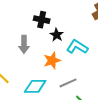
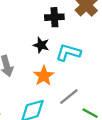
black cross: (42, 20) -> (54, 17), moved

